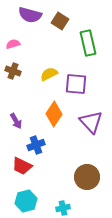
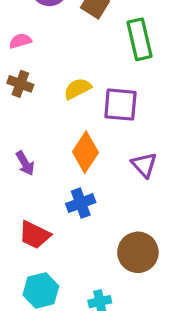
purple triangle: (91, 122) -> (144, 165), size x0.7
blue cross: (36, 145) -> (81, 203), moved

